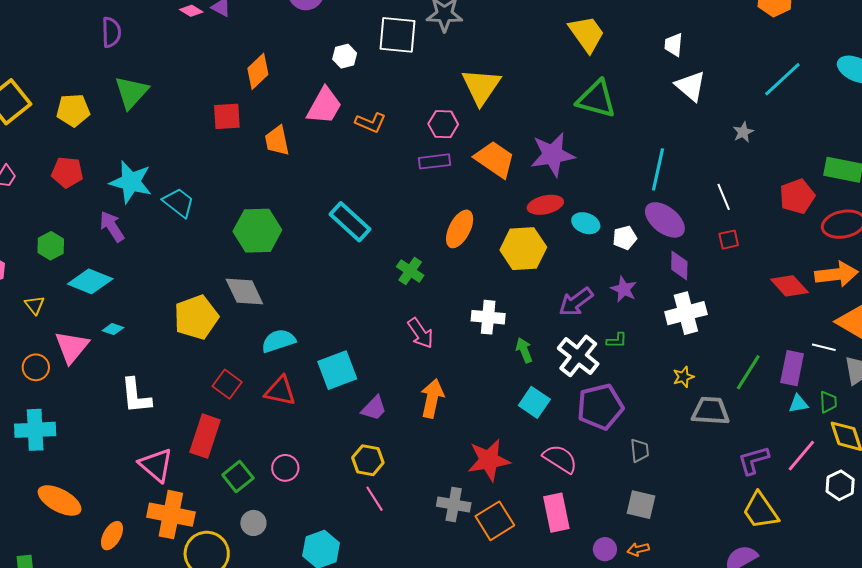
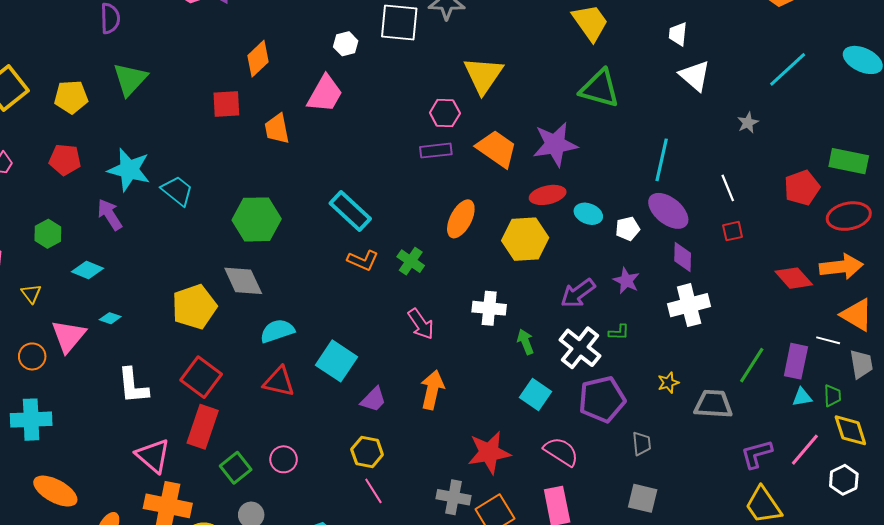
orange L-shape: (371, 123) -> (363, 260), moved
cyan diamond: (90, 281) -> (87, 270), size x0.7
cyan square: (337, 370) -> (337, 361), turned -36
yellow star: (683, 377) -> (668, 383), moved
red square: (227, 384) -> (201, 377), moved, size x1.4

